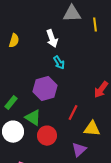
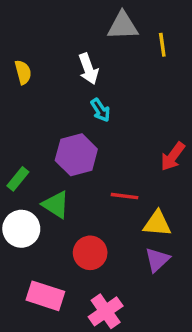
yellow semicircle: (14, 41) -> (23, 72), turned -32
red line: (73, 113) -> (124, 196), turned 70
red circle: (47, 136) -> (90, 253), moved
purple triangle: (79, 150) -> (157, 260), moved

